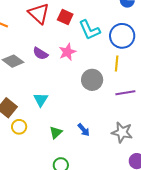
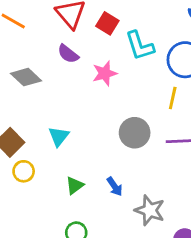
purple semicircle: (40, 53) -> (68, 54), moved
gray circle: (92, 80) -> (135, 133), moved
gray star: (122, 132) -> (150, 210), moved

